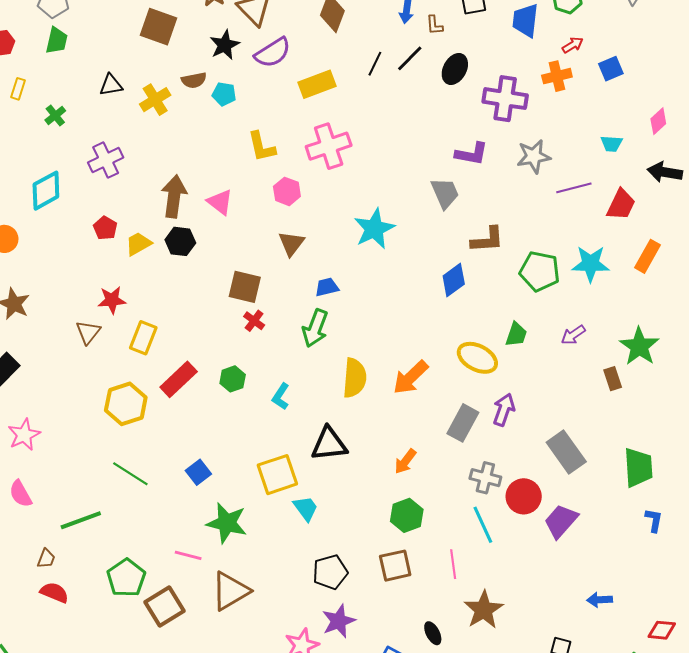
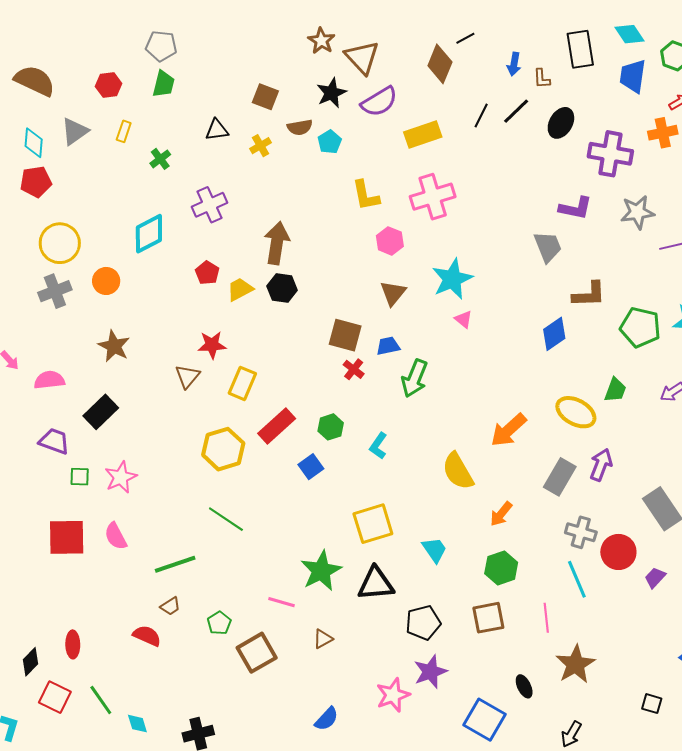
brown square: (158, 27) -> (265, 97), moved, size x0.7
cyan pentagon: (224, 94) -> (330, 142), turned 30
yellow cross: (155, 100) -> (260, 146), size x0.7
pink triangle: (220, 202) -> (464, 319), moved, size x0.7
cyan star: (374, 229) -> (452, 279), moved
blue trapezoid: (327, 287) -> (388, 346), moved
yellow semicircle: (355, 378) -> (458, 471), moved, turned 144
black triangle: (329, 444) -> (376, 584), moved
blue square: (198, 472) -> (311, 467), moved
cyan trapezoid: (306, 508) -> (434, 550), moved
purple trapezoid: (561, 521) -> (655, 578), size x0.6
green star: (227, 523) -> (321, 571), turned 30
brown trapezoid: (46, 559) -> (170, 606), moved, turned 35
green pentagon: (126, 578) -> (219, 623), size x0.6
brown triangle: (230, 591) -> (323, 639), size x0.5

